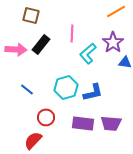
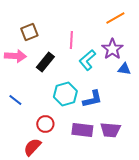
brown square: (31, 15) -> (29, 32), moved, turned -36
black rectangle: (41, 44) -> (45, 62), moved
blue line: (27, 89) -> (15, 100), moved

